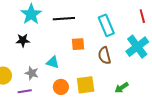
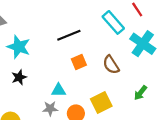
black line: (64, 19) -> (69, 35), moved
cyan rectangle: (106, 25) -> (113, 22), moved
gray star: (32, 73) -> (50, 109), moved

